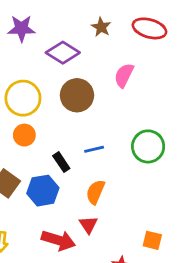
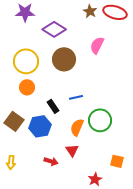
brown star: (101, 27) -> (90, 11), moved
green circle: (148, 146) -> (100, 120), moved
red arrow: (58, 240) -> (51, 161), size x0.6

